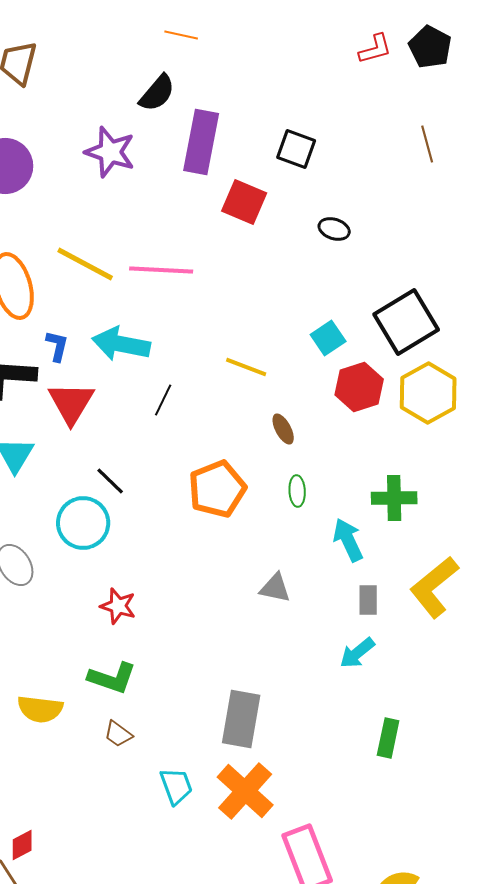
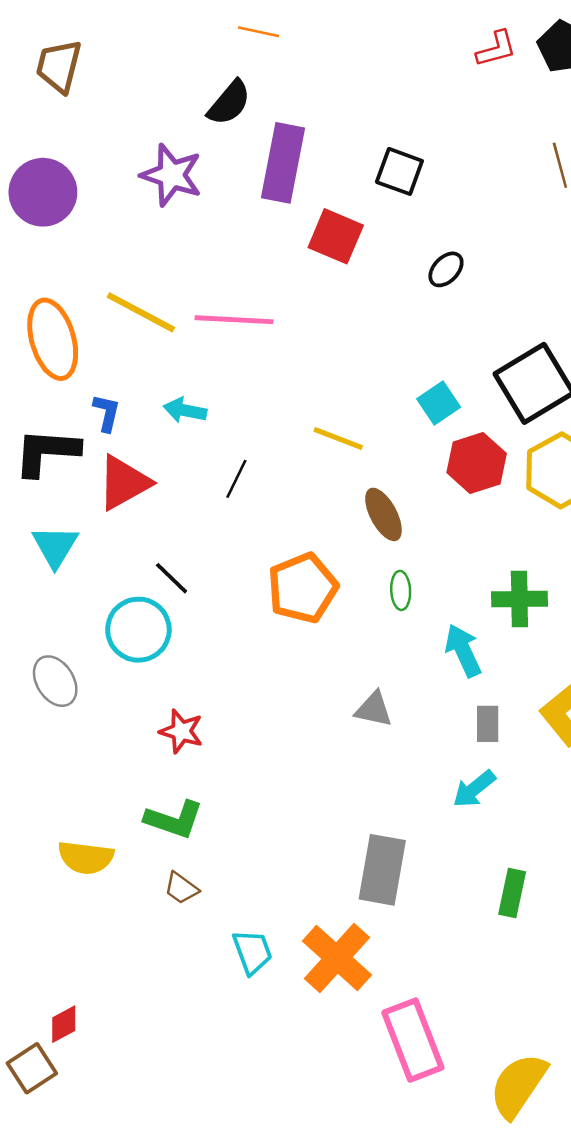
black ellipse: (334, 229) -> (446, 269), turned -64
cyan arrow: (121, 344) -> (185, 410), size x0.6
red triangle: (71, 403) -> (124, 483), turned 30
brown ellipse: (283, 429) -> (383, 514), size x1.4
gray rectangle: (241, 719) -> (382, 870), moved

